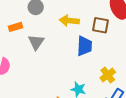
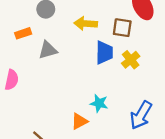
gray triangle: (36, 42) -> (48, 50), turned 42
yellow cross: (108, 75) -> (131, 60), moved

